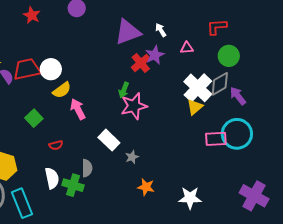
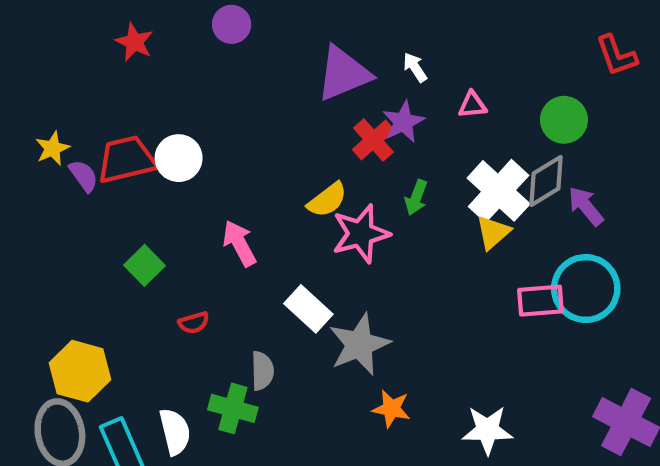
red L-shape: (217, 27) -> (617, 55), moved, turned -105
yellow semicircle: (62, 90) -> (327, 200), moved
green arrow: (124, 90) -> (416, 197), moved
gray star: (132, 157) -> (359, 344), size x2.0
white semicircle: (52, 178) -> (175, 432), moved

